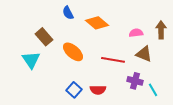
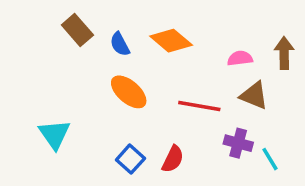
blue semicircle: (68, 13) -> (120, 44), moved
brown rectangle: (44, 37) -> (77, 30), moved
cyan triangle: (31, 60) -> (54, 134), moved
red semicircle: (98, 90) -> (173, 159), turned -63

